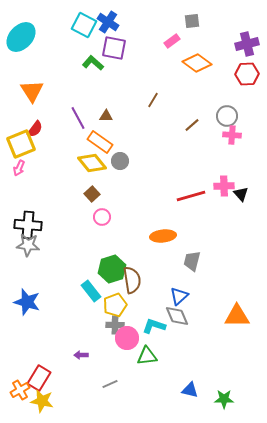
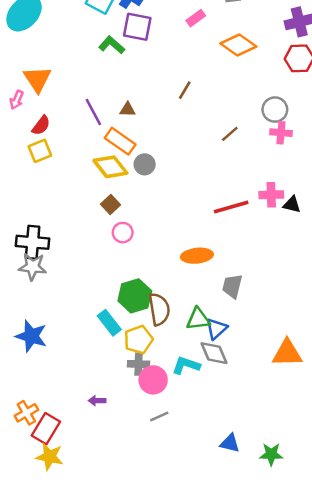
pink rectangle: (172, 41) -> (196, 18), moved
brown line: (192, 125) -> (230, 134), moved
yellow square: (21, 144) -> (40, 151), moved, size x0.7
pink arrow: (19, 168) -> (17, 100), moved
black triangle: (241, 194) -> (292, 205), turned -35
green triangle: (147, 356) -> (198, 319), moved
gray line: (110, 384) -> (159, 416), moved
orange cross: (20, 390) -> (26, 413), moved

